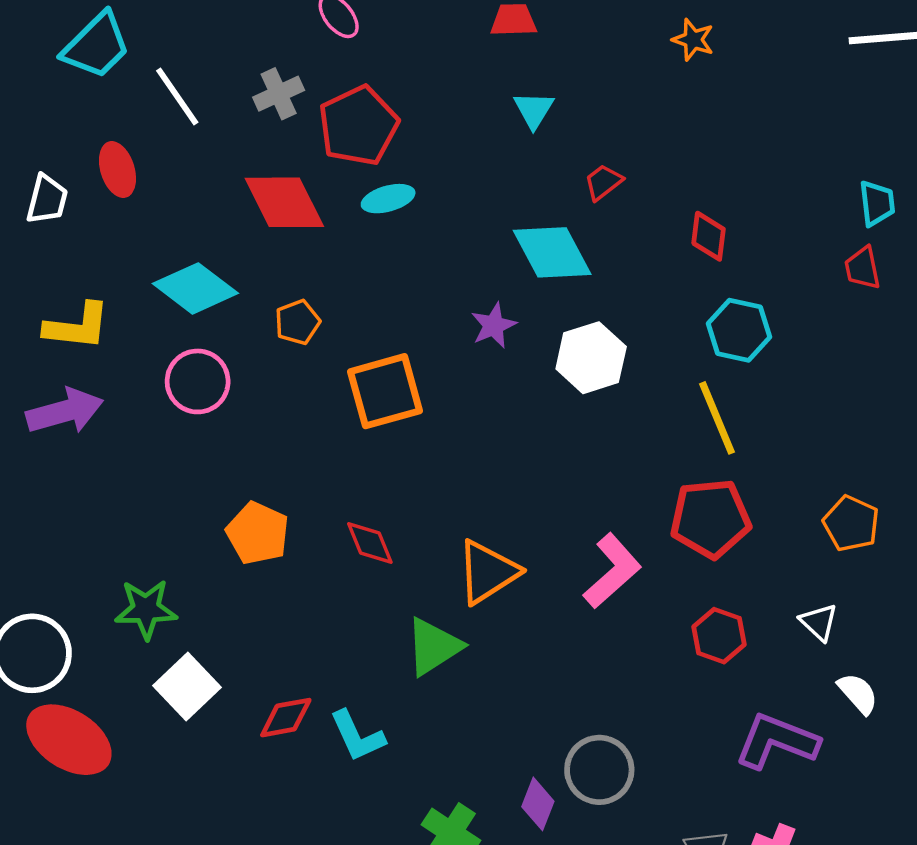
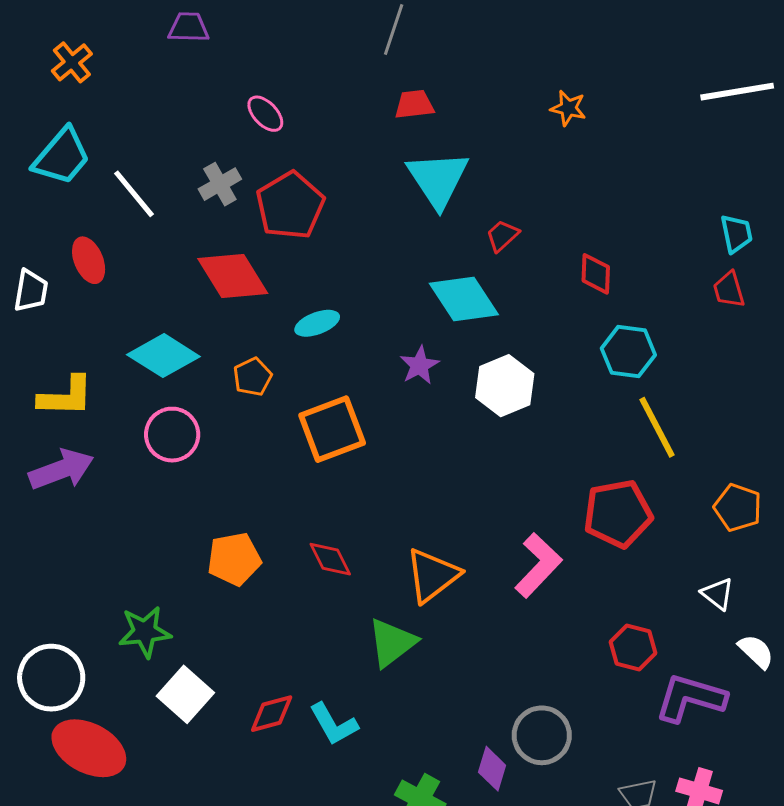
cyan triangle: (534, 110) -> (438, 179), size x1.8
cyan ellipse: (388, 199) -> (317, 323), moved
yellow line: (717, 418) -> (657, 427), moved
orange pentagon: (258, 533) -> (234, 559), turned -30
red hexagon: (719, 636) -> (633, 647), moved

